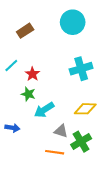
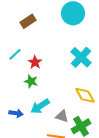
cyan cross: (81, 69) -> (81, 57), turned -30
yellow diamond: (85, 109) -> (85, 95), turned 60
cyan arrow: (44, 110) -> (40, 106), moved

